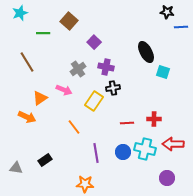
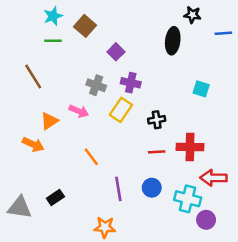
black star: (167, 12) -> (192, 15), moved
cyan star: (20, 13) -> (53, 16), moved
black ellipse: (146, 52) -> (173, 41), moved, turned 35
gray cross: (78, 69) -> (96, 85), turned -35
black cross: (113, 88) -> (157, 120), moved
yellow rectangle: (94, 101) -> (121, 110), moved
red cross: (154, 119) -> (190, 147), size x1.5
cyan cross: (145, 149) -> (188, 199), moved
gray triangle: (16, 168) -> (20, 207), size x1.5

